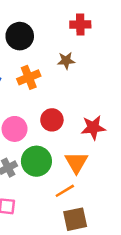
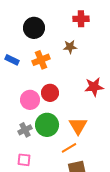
red circle: (52, 120) -> (50, 93), moved
red star: (93, 128) -> (94, 87), moved

